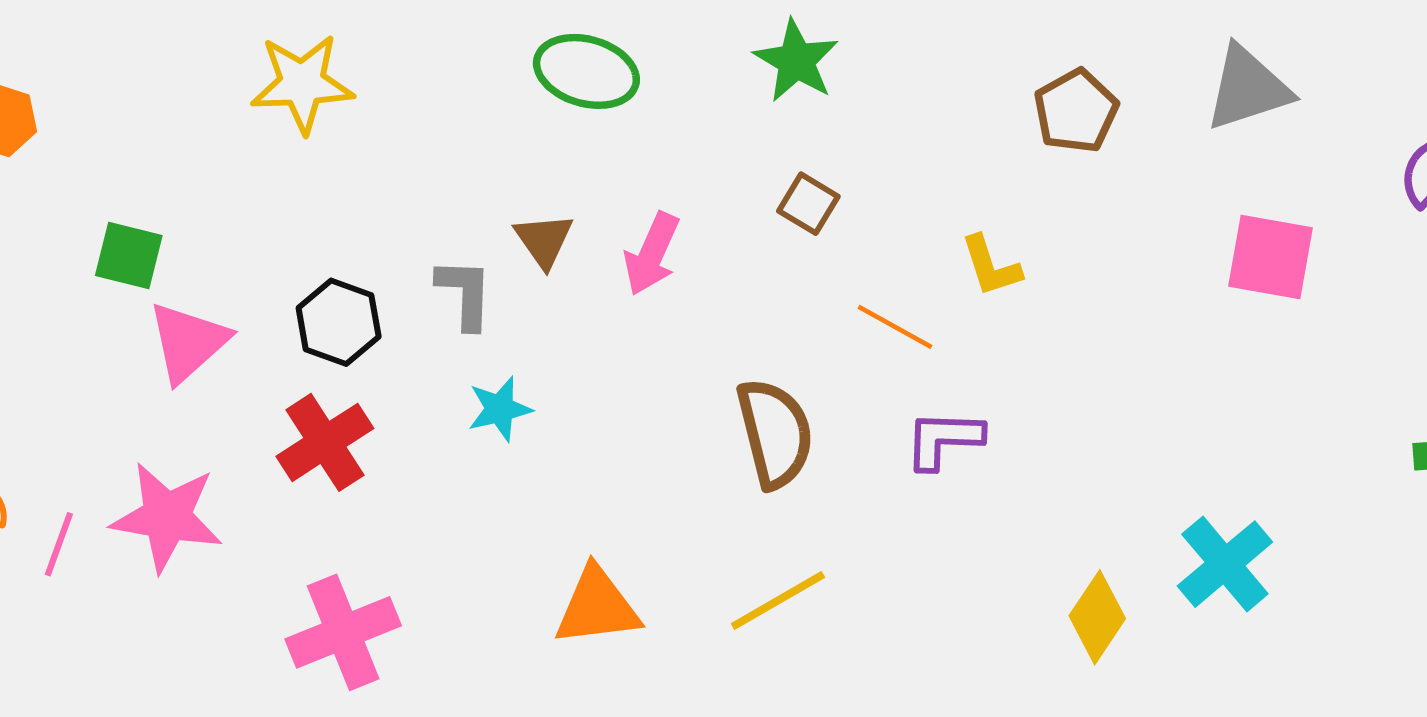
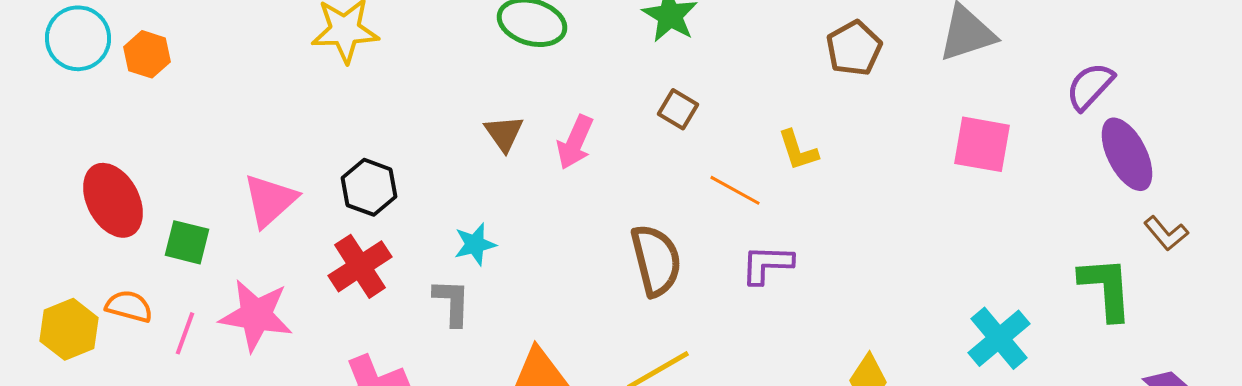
green square: (129, 255) -> (187, 242), moved
gray L-shape: (465, 293) -> (452, 302), moved
cyan cross: (1225, 564) -> (999, 338), moved

